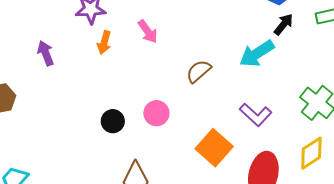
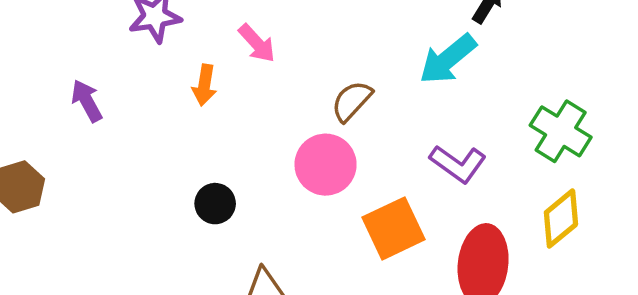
orange arrow: (104, 42) -> (204, 85), moved
pink circle: (156, 113) -> (326, 165), moved, size x1.4
orange square: (214, 148) -> (394, 228), turned 30

